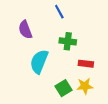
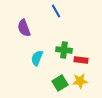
green cross: (68, 41) -> (64, 50), moved
cyan semicircle: (39, 62) -> (37, 58), size x0.7

